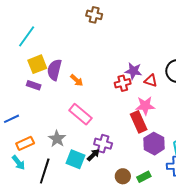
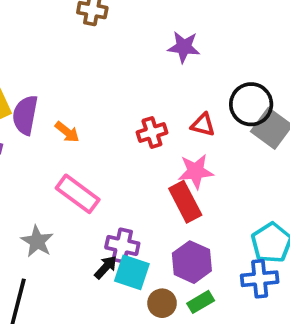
purple star: (133, 71) -> (184, 47), moved
purple hexagon: (154, 144) -> (192, 262), moved
cyan square: (75, 159) -> (132, 272), moved

